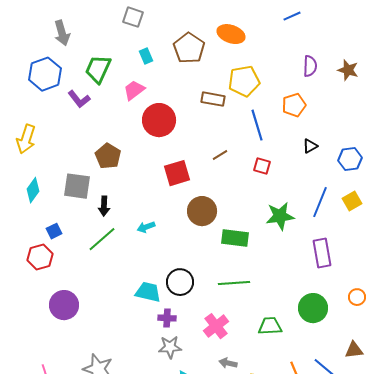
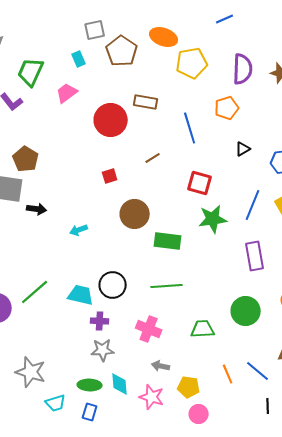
gray square: (133, 17) -> (95, 30), moved, turned -30
purple semicircle: (310, 66) -> (243, 69), size x1.4
yellow pentagon: (244, 81) -> (192, 63), moved
red circle: (159, 120) -> (111, 120), moved
brown pentagon: (108, 156) -> (26, 159), moved
red square: (262, 166) -> (200, 183), moved, size x1.4
red square: (177, 173) -> (110, 176), size x0.6
black arrow: (104, 206) -> (37, 209), turned -84
green line: (102, 239) -> (35, 292), moved
pink cross: (216, 326) -> (149, 329), turned -30

